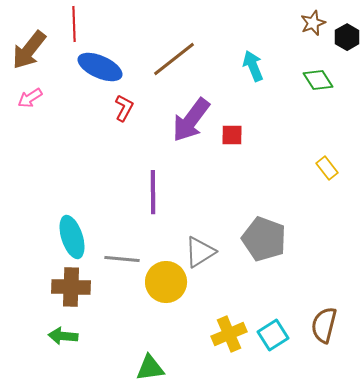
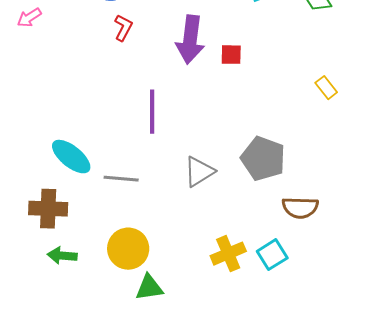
purple arrow: (191, 120) -> (190, 40), turned -30
cyan ellipse: (72, 237) -> (71, 157), turned -33
yellow circle: (166, 282) -> (128, 249), moved
brown cross: (71, 287) -> (48, 209), moved
brown semicircle: (324, 325) -> (300, 208), moved, turned -102

